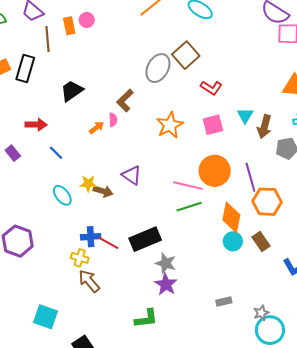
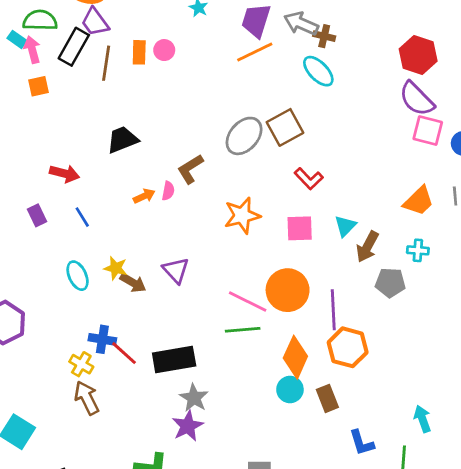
black rectangle: (25, 68) -> (74, 47), moved
purple rectangle: (13, 153) -> (37, 215), moved

